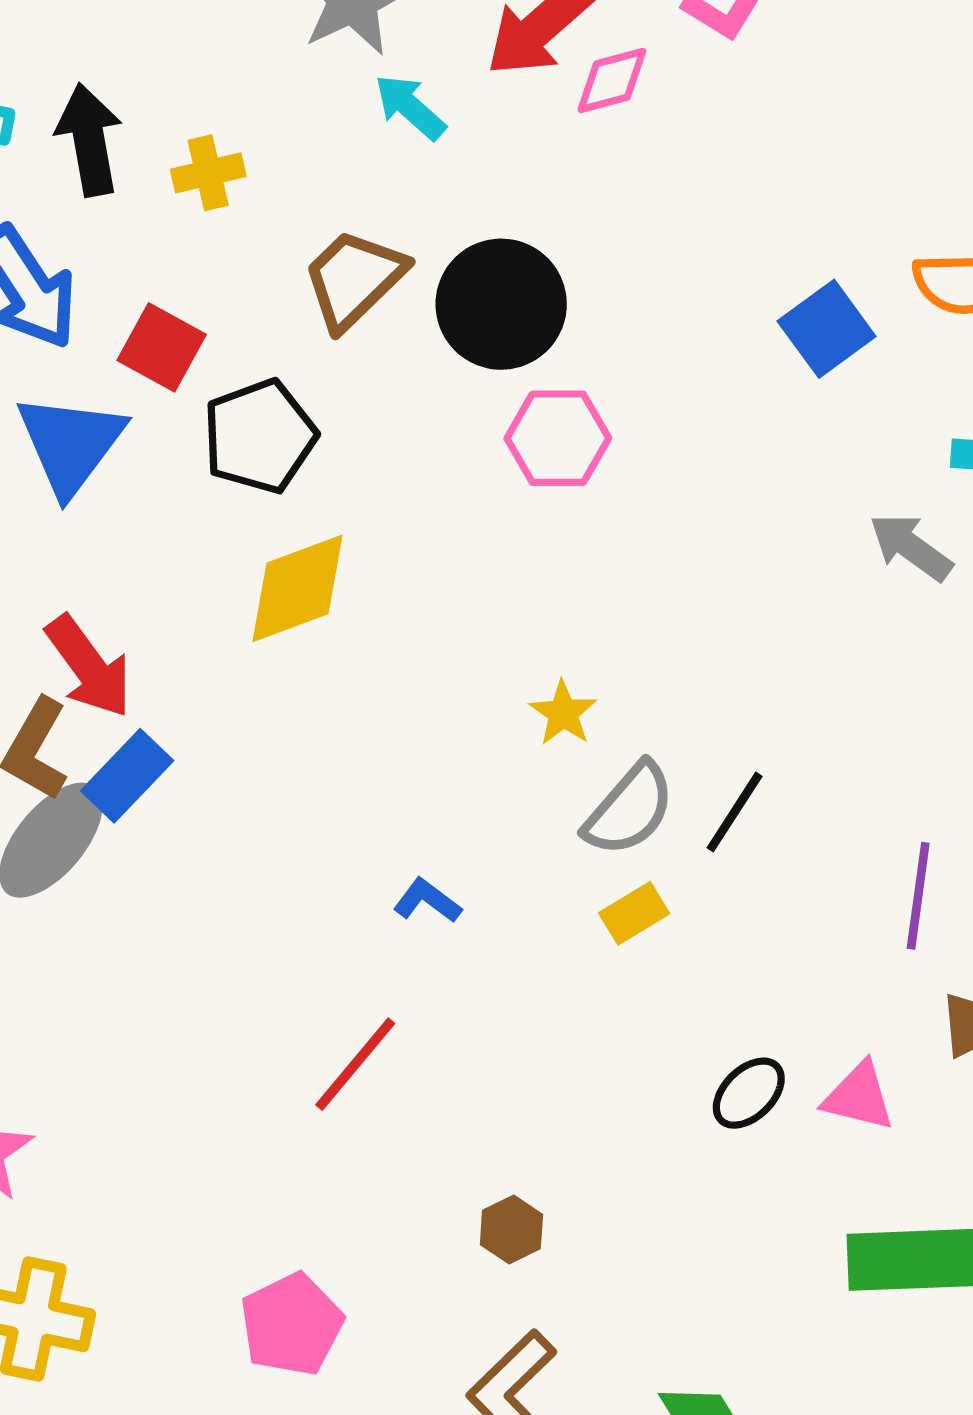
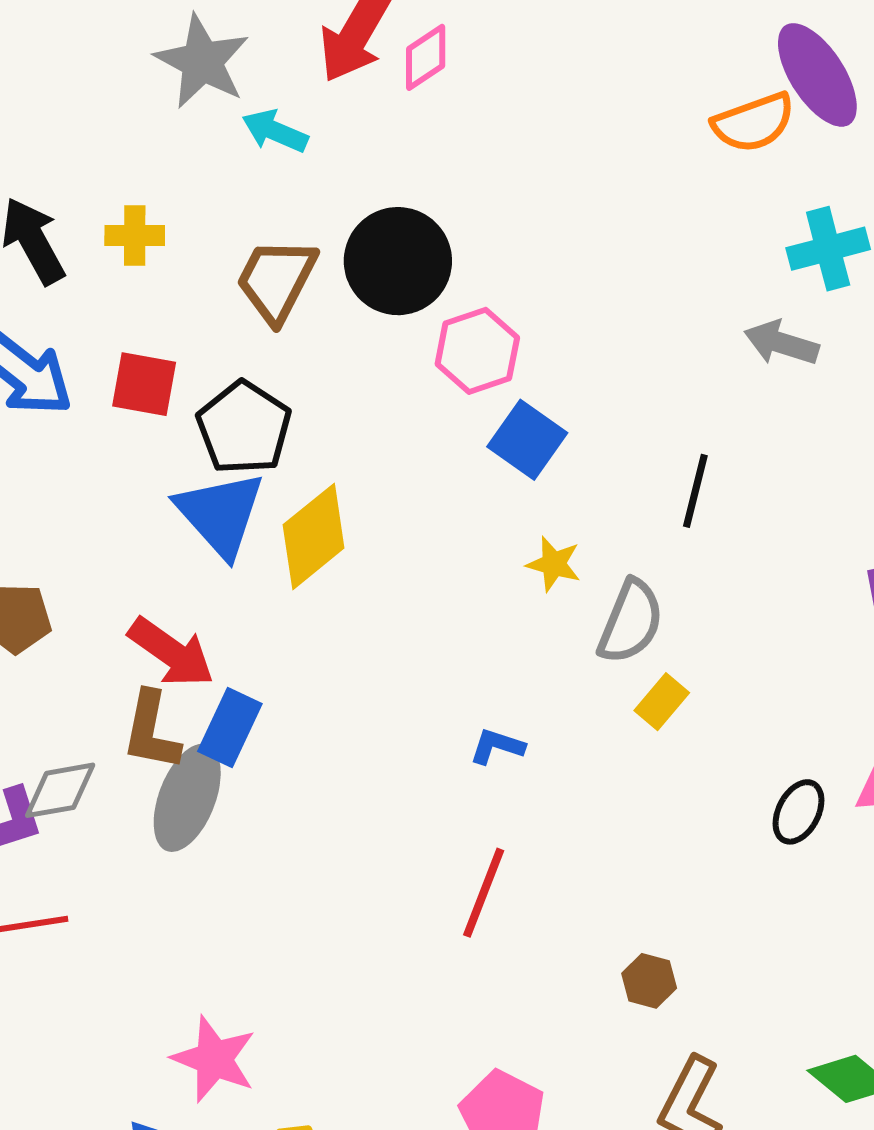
yellow cross: (208, 173) -> (135, 236), turned 32
blue square: (827, 329) -> (527, 440), moved
blue triangle: (70, 444) -> (220, 514), moved
black line: (735, 812) -> (695, 491), moved

